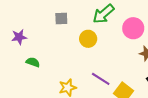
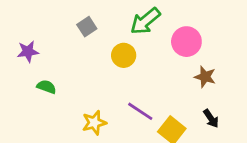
gray square: (61, 18) -> (87, 27), turned -32

